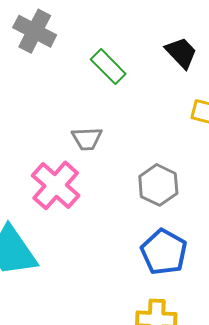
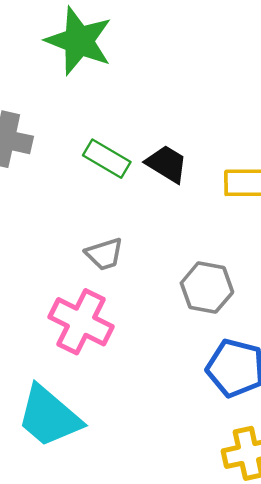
black trapezoid: (181, 53) -> (167, 164), moved

